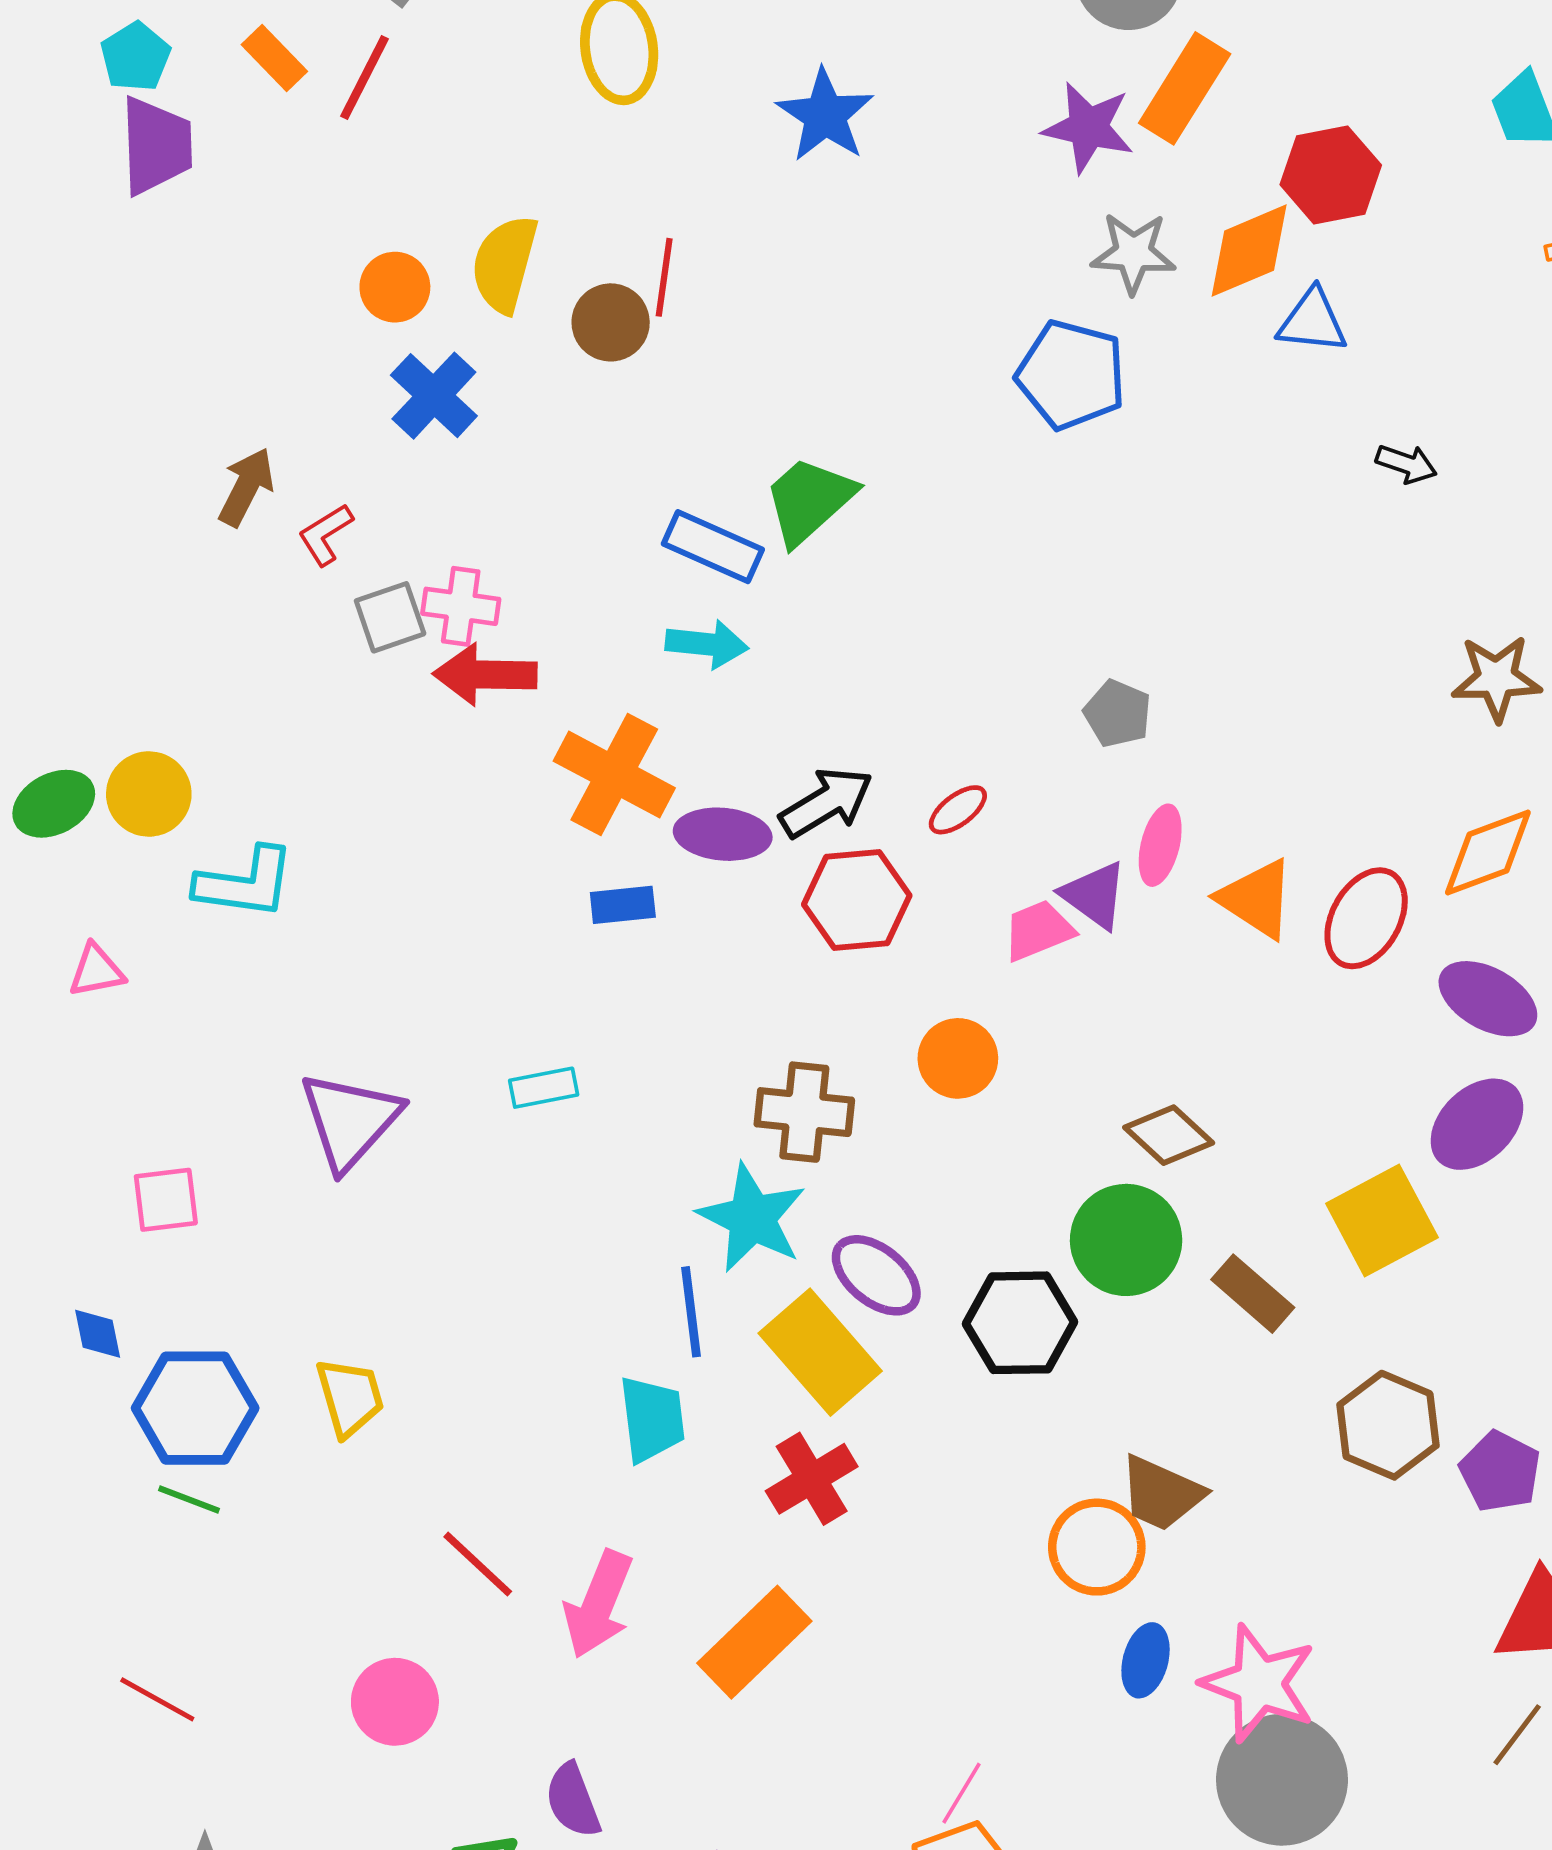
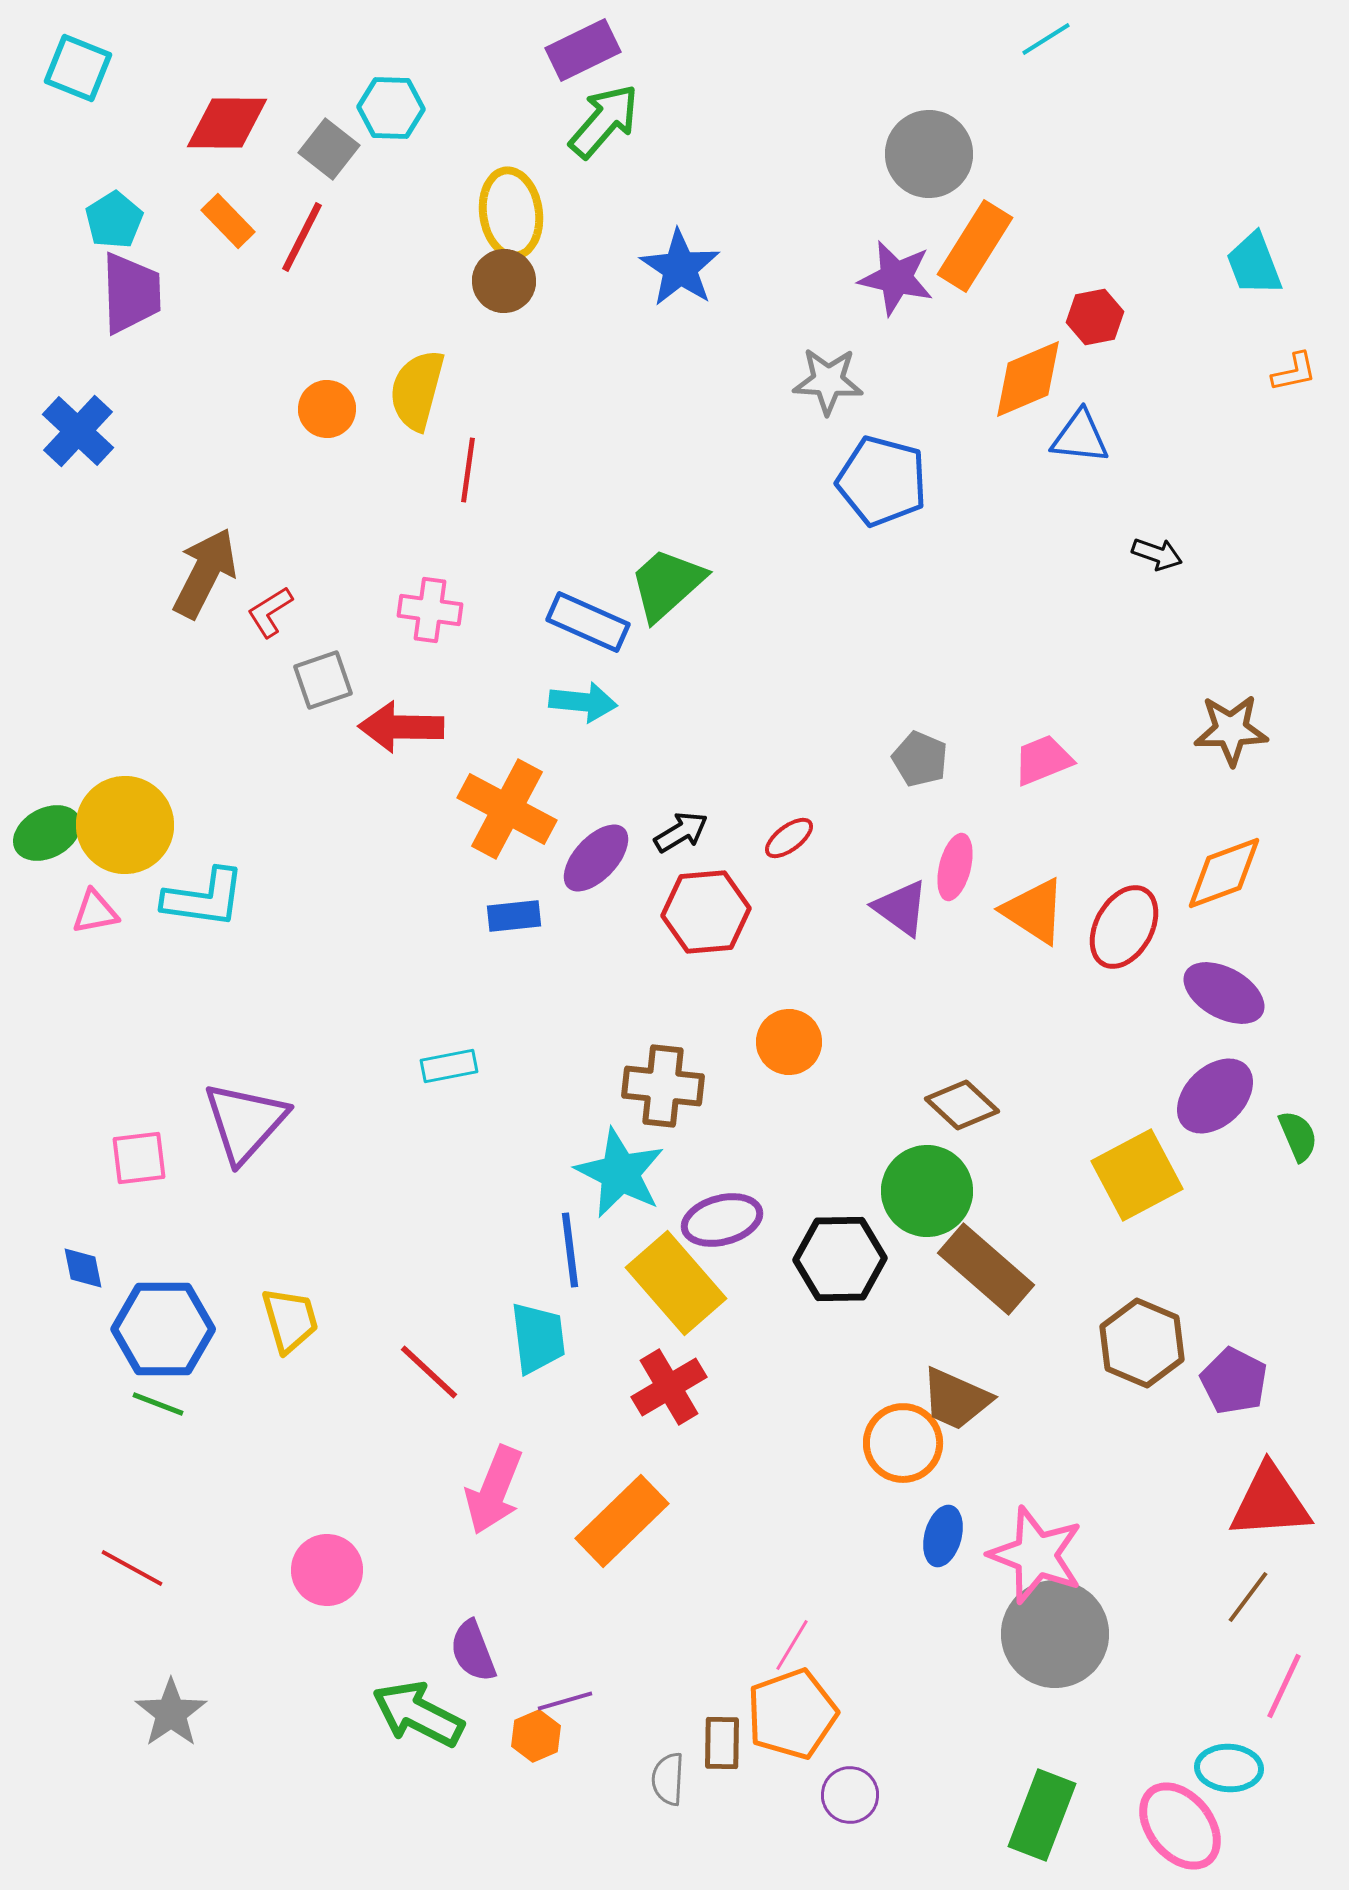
red hexagon: (1331, 175) -> (1095, 317), size x0.7
gray star: (1133, 253) -> (828, 381), moved
red line: (664, 277) -> (468, 470), moved
brown circle: (611, 322) -> (504, 281), moved
blue cross: (434, 396) -> (78, 431), moved
brown arrow: (246, 487) -> (205, 573), size x1.4
pink cross: (461, 606) -> (430, 610), moved
yellow circle: (149, 794) -> (125, 825), size x1.4
black arrow: (826, 803) -> (681, 832), size x0.7
purple ellipse: (723, 834) -> (596, 858), turned -52
pink trapezoid: (1038, 930) -> (1043, 760), moved
pink triangle: (96, 971) -> (95, 912), moved
purple triangle: (350, 1121) -> (245, 1122), moved
purple ellipse: (876, 1275) -> (722, 1220), turned -54
brown rectangle: (1253, 1294) -> (986, 1269), moved, size x1.4
red line: (478, 1564) -> (429, 1372), moved

